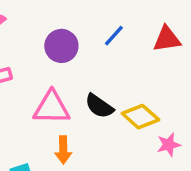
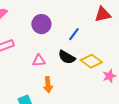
blue line: (114, 36) -> (74, 34), moved
pink triangle: (52, 108) -> (39, 61), size x0.6

